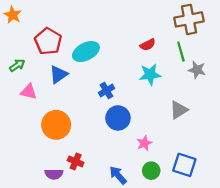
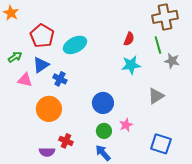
red semicircle: (148, 45) -> (129, 39), turned -40
blue triangle: (58, 74) -> (41, 65), moved
blue cross: (107, 90) -> (60, 79), moved, turned -32
green circle: (151, 171) -> (104, 131), moved

